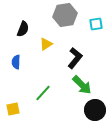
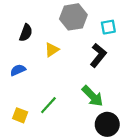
black L-shape: (75, 58) -> (98, 55), moved
blue semicircle: (16, 62) -> (18, 70), turned 64
yellow square: (13, 109) -> (20, 115), moved, turned 32

